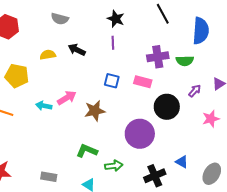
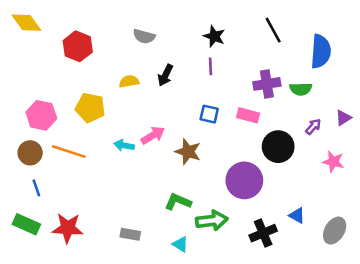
black arrow: (77, 50) -> (165, 75), turned -90
brown star: (95, 111) -> (188, 152), turned 30
pink star: (211, 119) -> (333, 162), turned 30
green arrow: (114, 166) -> (212, 221), size x1.4

